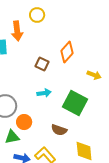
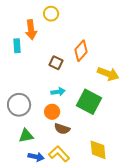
yellow arrow: (94, 75) -> (108, 74), size x1.5
orange circle: (24, 122) -> (52, 112), moved
brown semicircle: (59, 130) -> (62, 129), moved

